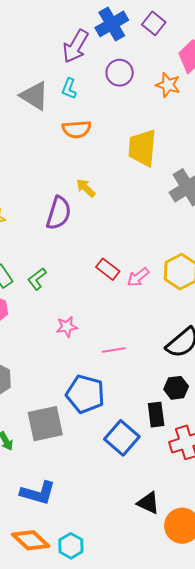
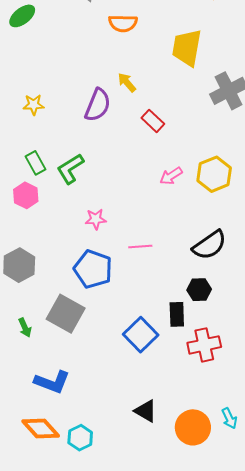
red rectangle: (108, 269) -> (153, 121), moved
green L-shape: (37, 279) -> (70, 169), size x1.4
blue pentagon: (85, 394) -> (93, 269), moved
gray square: (45, 424) -> (66, 314), turned 36
black triangle: (148, 503) -> (146, 411), moved

